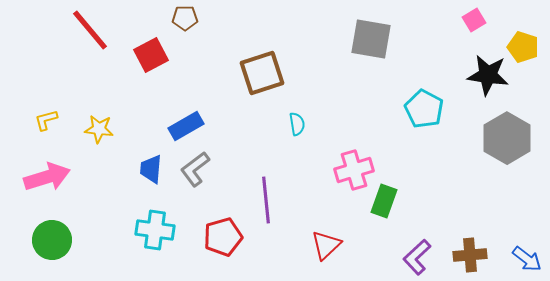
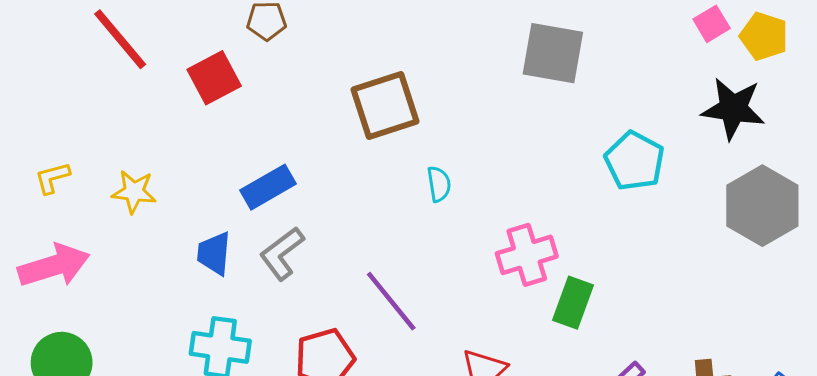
yellow pentagon: (523, 47) -> (764, 36), moved
purple line: (266, 200) -> (391, 301), turned -33

